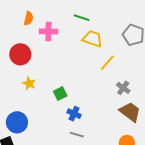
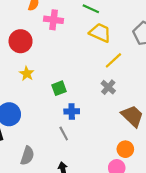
gray cross: (123, 88) -> (108, 87), moved
blue cross: (74, 114) -> (72, 111), turned -32
gray line: (77, 135) -> (64, 134), moved, turned 40

